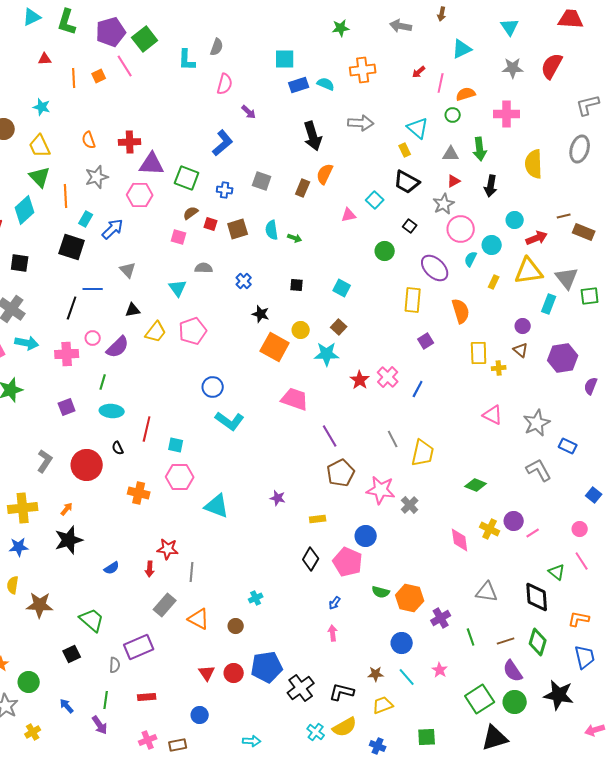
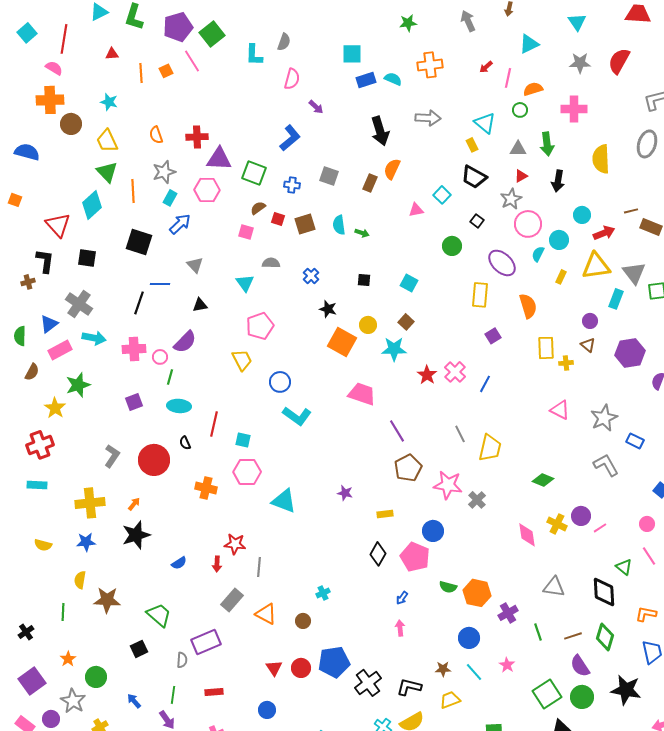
gray arrow: (401, 26) -> (468, 21), turned 55
cyan rectangle: (86, 219) -> (170, 198), moved
yellow trapezoid: (156, 332) -> (242, 360), moved, turned -65
pink circle: (93, 338) -> (160, 357), moved

